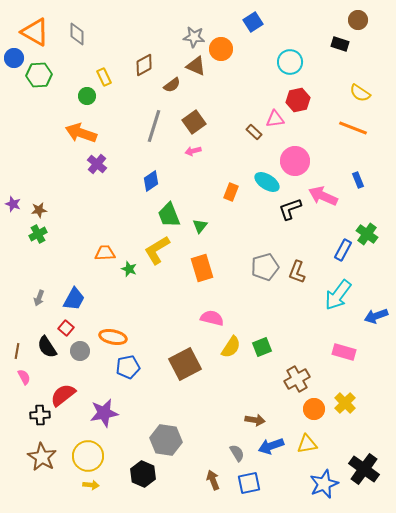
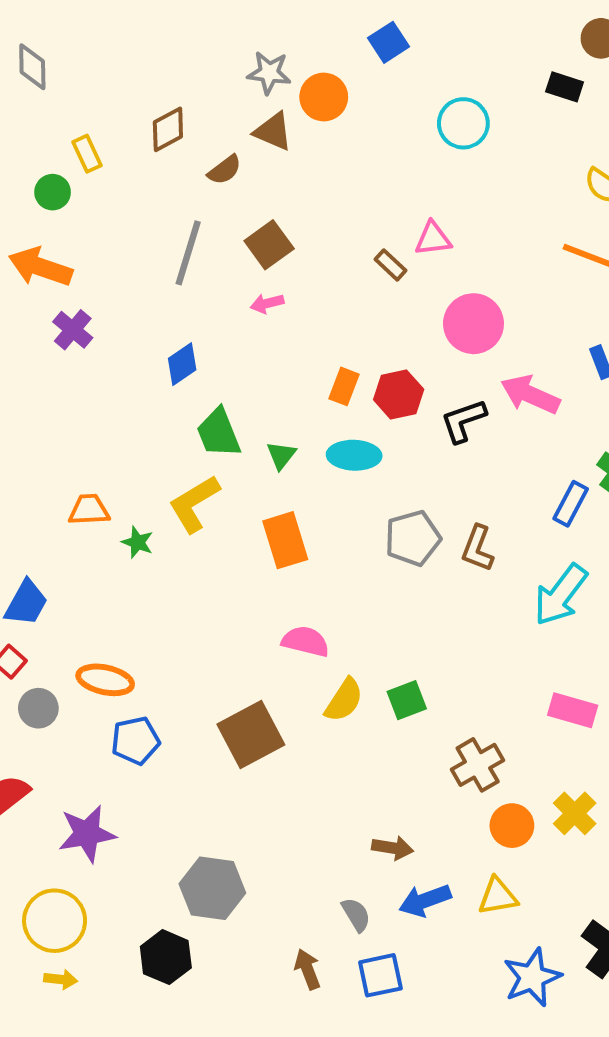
red hexagon: (298, 100) -> (399, 395), moved
cyan ellipse: (267, 182) -> (354, 455), moved, turned -30

